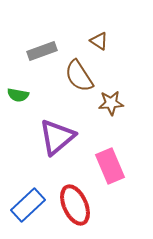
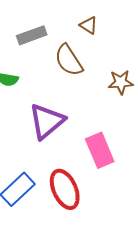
brown star: (111, 103) -> (121, 82), moved

